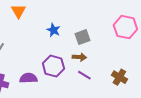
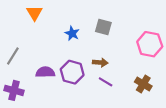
pink hexagon: (125, 27) -> (150, 44), moved
gray square: (82, 37) -> (103, 27), moved, turned 35
purple semicircle: (28, 78) -> (45, 72), moved

